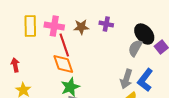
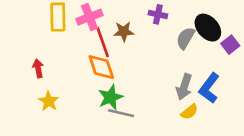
pink cross: (54, 26) -> (89, 17), turned -30
brown star: (81, 27) -> (124, 32), moved
gray semicircle: (135, 48) -> (186, 38), moved

